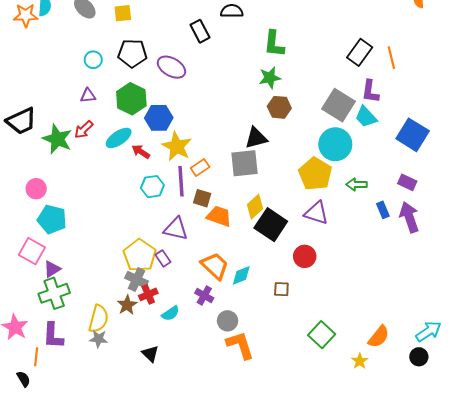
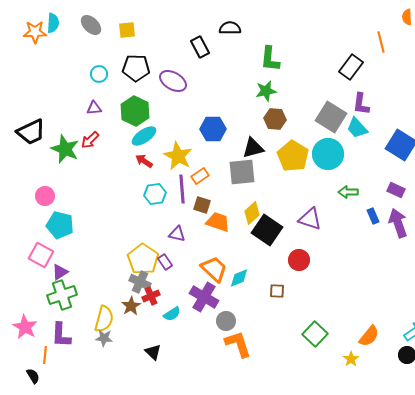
orange line: (391, 58) -> (381, 42), moved
blue hexagon: (159, 118) -> (213, 129), moved
cyan ellipse: (119, 138) -> (144, 136), moved
yellow pentagon: (315, 174) -> (293, 156), moved
purple triangle: (176, 229) -> (177, 234), size x0.7
purple cross: (204, 295) -> (204, 297), size x1.6

